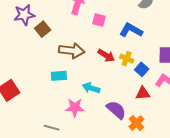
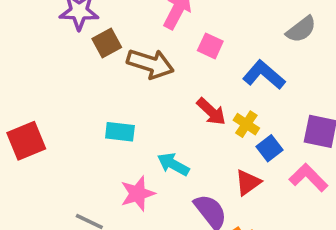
brown arrow: (72, 51) -> (150, 64), moved
red triangle: (143, 93) -> (248, 183), moved, turned -42
pink star: (75, 108) -> (138, 194), turned -30

